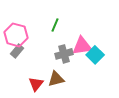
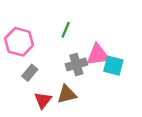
gray rectangle: (17, 51) -> (30, 73), moved
cyan square: (95, 55) -> (113, 66), turned -30

